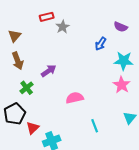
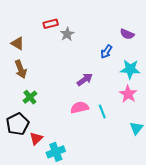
brown triangle: (15, 36) -> (18, 43), turned -40
purple arrow: (49, 71) -> (85, 80), moved
cyan line: (95, 126) -> (102, 112), moved

